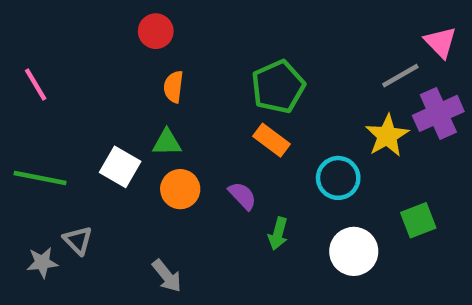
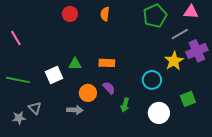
pink triangle: (440, 42) -> (191, 12), moved, turned -42
orange semicircle: (174, 87) -> (105, 14), moved
green pentagon: (278, 87) -> (155, 16), moved
orange rectangle: (271, 140) -> (107, 63), moved, turned -35
white square: (120, 167) -> (54, 75), turned 36
orange circle: (180, 189) -> (88, 93), moved
gray arrow: (167, 276) -> (75, 110), moved, turned -49

